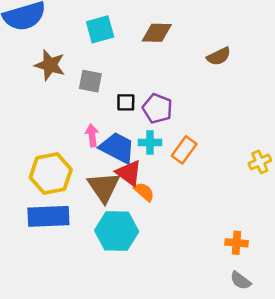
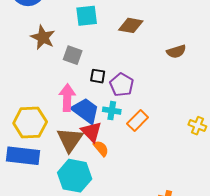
pink arrow: (92, 135) -> (67, 98), size x1.5
yellow cross: (260, 162) -> (197, 126), moved, turned 36

